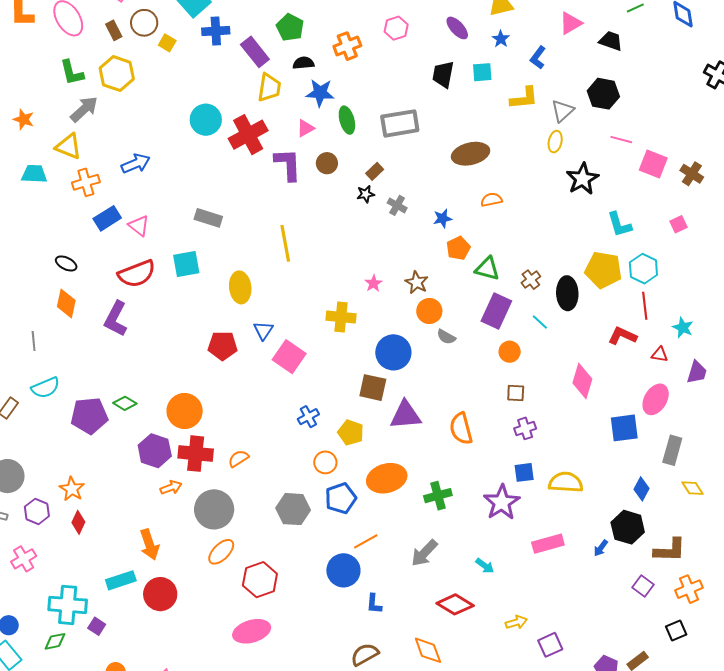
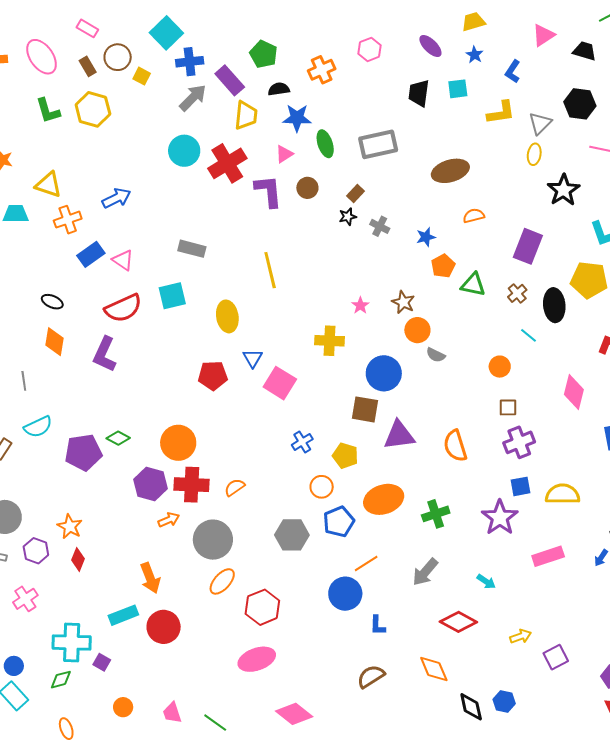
gray arrow: (84, 109) -> (193, 98), moved
purple rectangle: (496, 311) -> (528, 246), moved
purple cross: (525, 428) -> (519, 442), size x1.4

